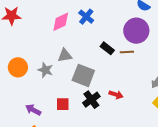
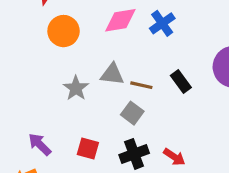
brown line: (127, 52) -> (141, 85), moved
orange circle: (18, 67) -> (64, 31), moved
gray square: (83, 75) -> (132, 113), size x0.6

